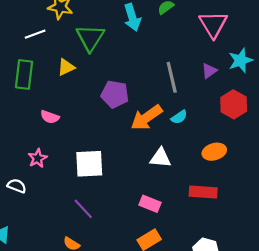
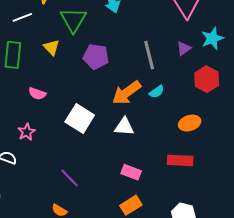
yellow triangle: (66, 67) -> (51, 47), turned -48
purple pentagon: (115, 94) -> (96, 56), moved
white triangle: (160, 158) -> (124, 127), moved
white square: (89, 164) -> (80, 119), moved, turned 36

